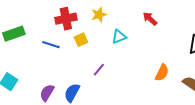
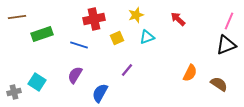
yellow star: (99, 15) -> (136, 15), moved
yellow square: (81, 40) -> (117, 38), moved
purple semicircle: (47, 93) -> (75, 75), moved

